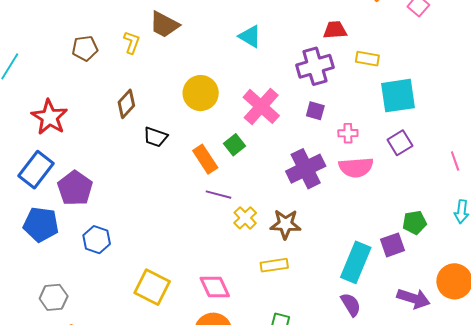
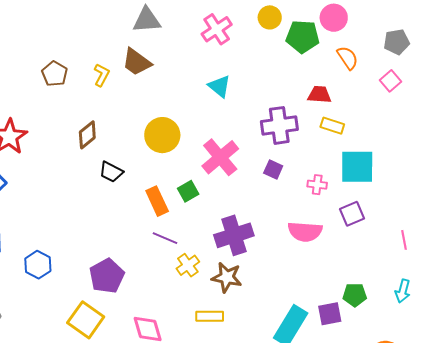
red trapezoid: (335, 30) -> (319, 95), moved
brown pentagon: (85, 48) -> (55, 74), turned 30
pink cross: (348, 133) -> (317, 185), moved
purple cross: (306, 169) -> (234, 235), moved
purple pentagon: (75, 188) -> (107, 276), moved

